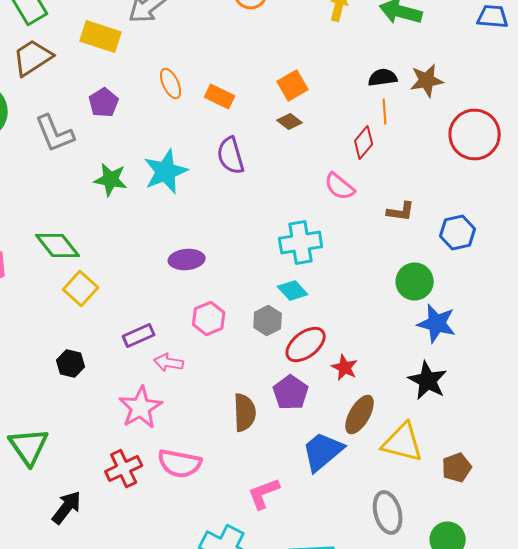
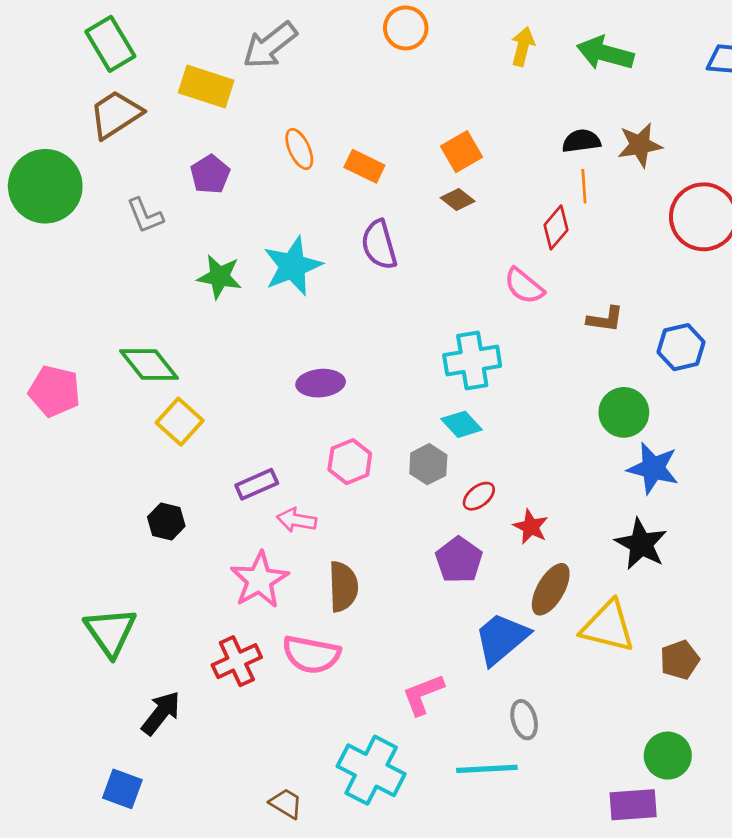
gray L-shape: (55, 134) -> (145, 215), size x0.7
red ellipse: (306, 344) -> (479, 496), size x0.6
brown semicircle: (245, 412) -> (343, 587), moved
gray ellipse: (388, 512) -> (524, 720), moved, size x0.7

